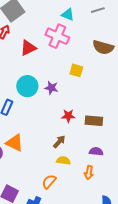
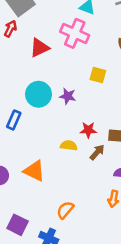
brown arrow: (59, 142) -> (97, 152), moved
orange triangle: (15, 143) -> (34, 171), moved
yellow semicircle: (63, 161) -> (69, 145), moved

